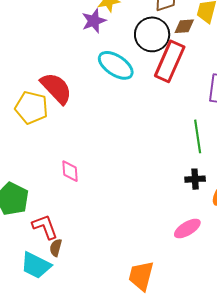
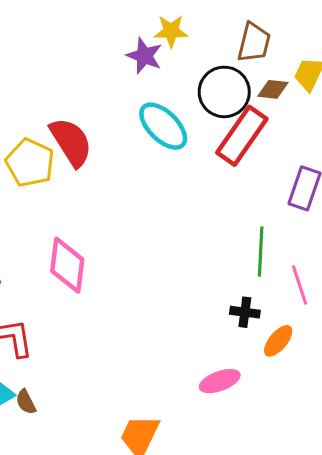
purple star: (94, 21) -> (144, 56), turned 30
pink diamond: (70, 171) -> (67, 265), size x1.6
brown semicircle: (56, 248) -> (26, 402), moved, turned -54

